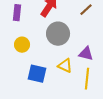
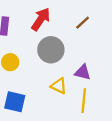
blue square: (37, 74) -> (15, 102), moved

